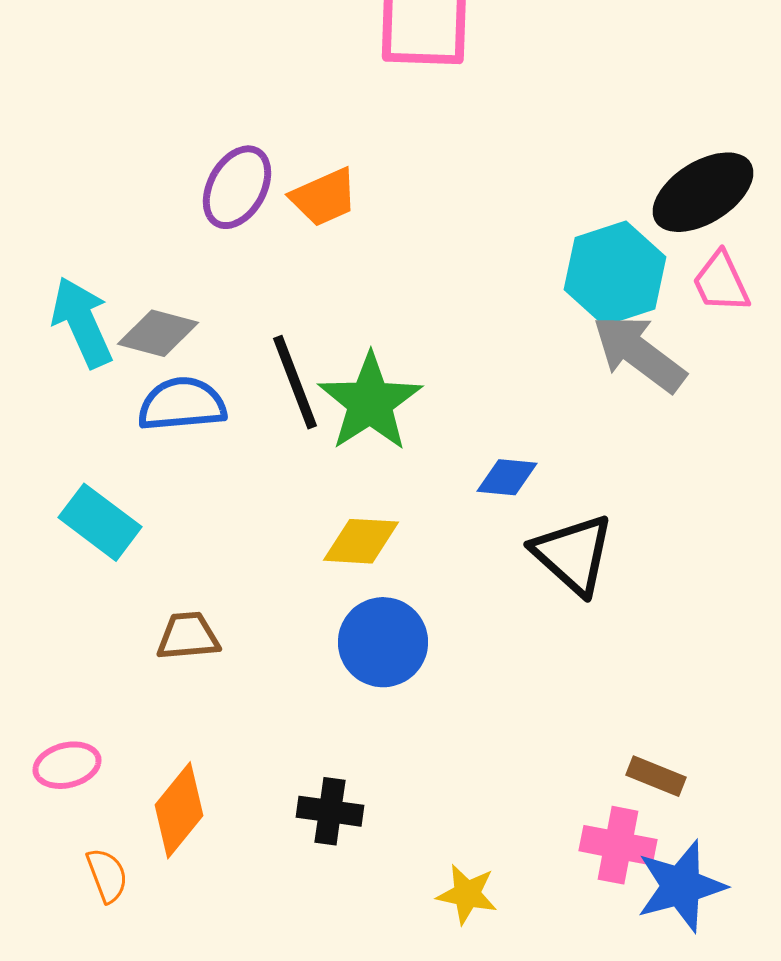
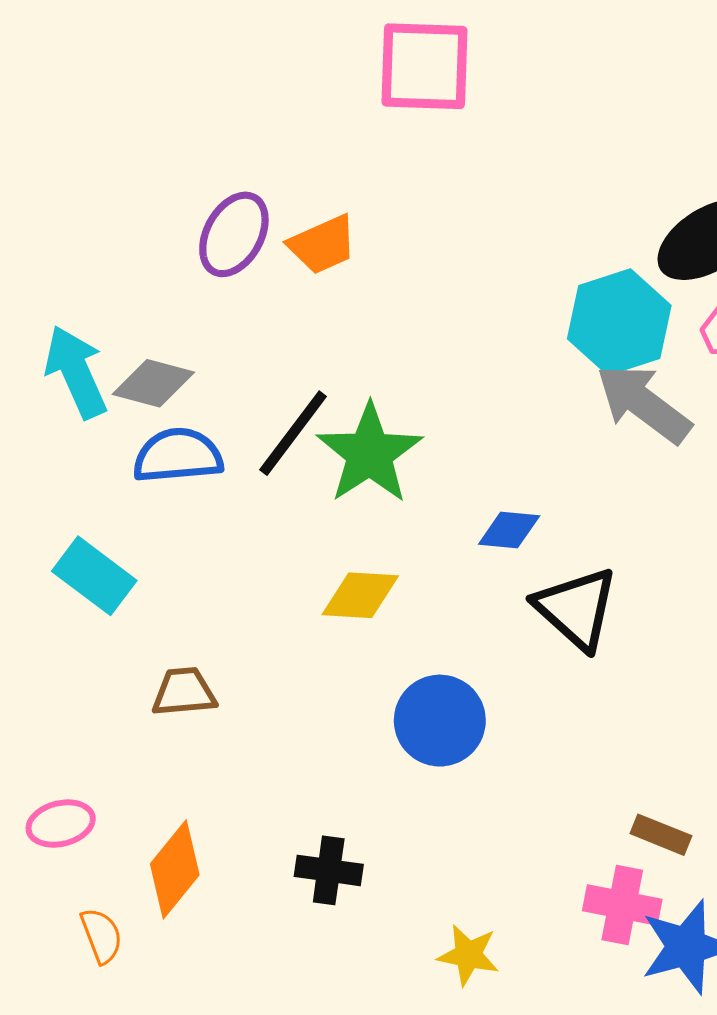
black line: (295, 382) -> (293, 433), turned 58
blue circle: (383, 642) -> (440, 721), moved

